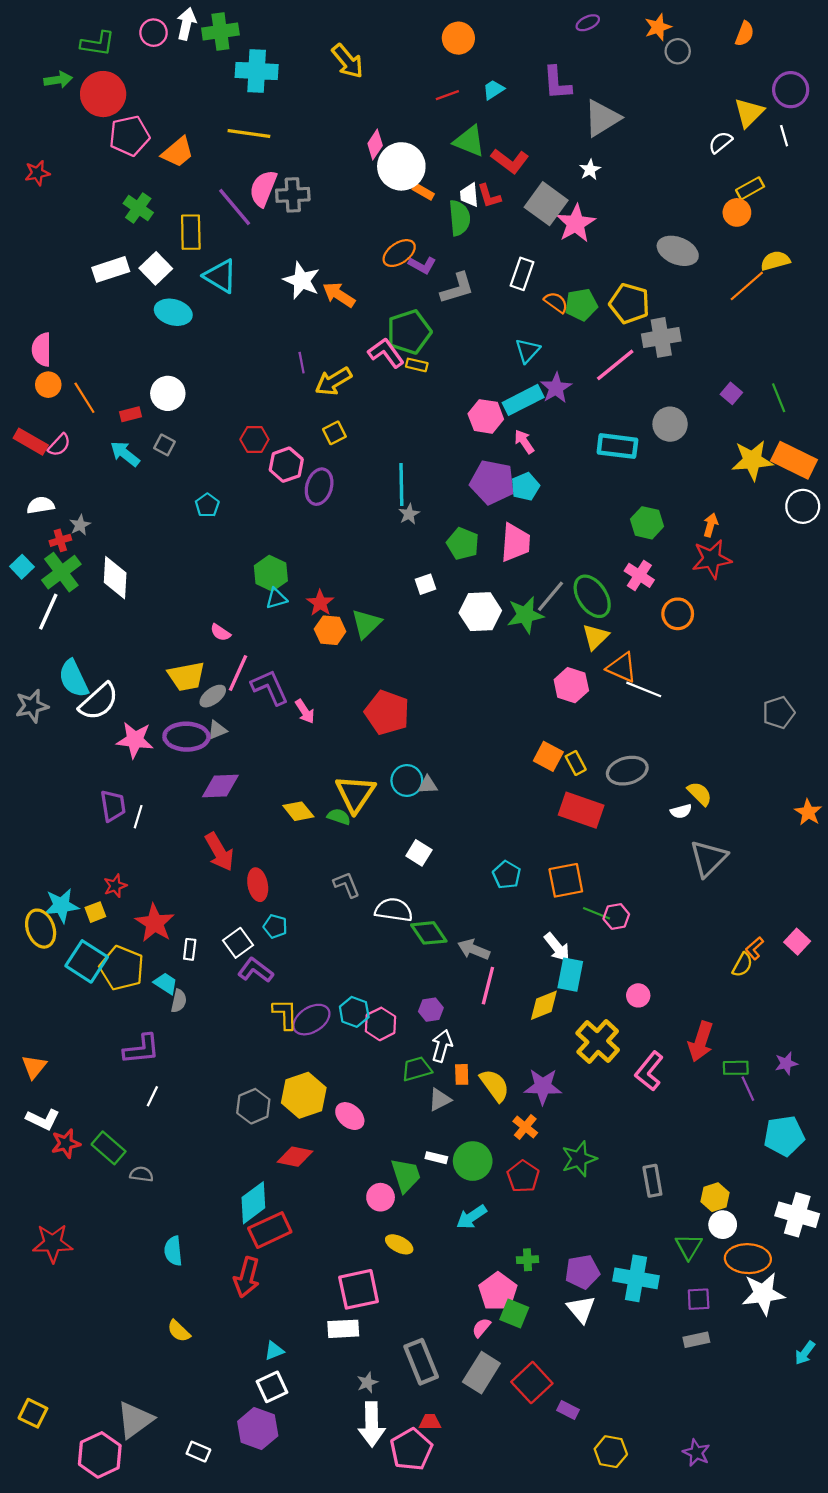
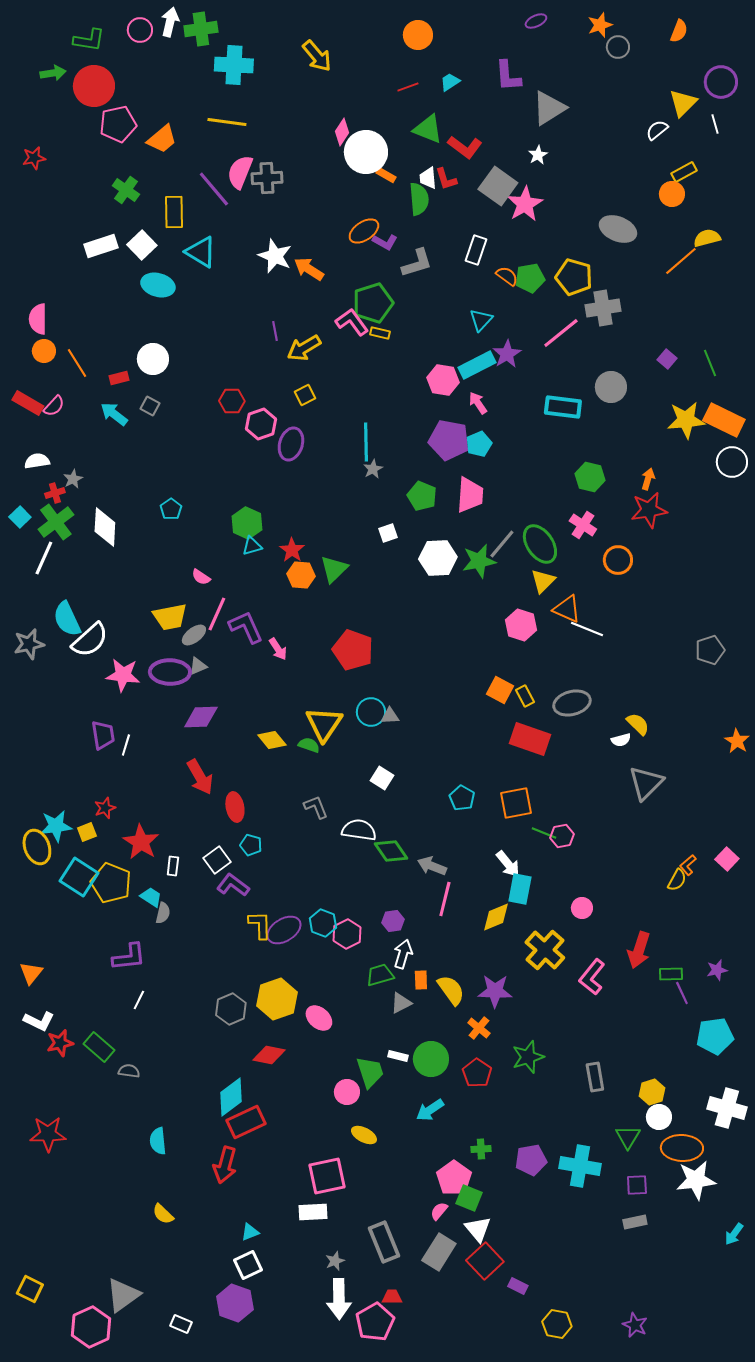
cyan pentagon: (207, 505) -> (171, 509), moved
white triangle: (581, 1309) -> (478, 1229), moved

